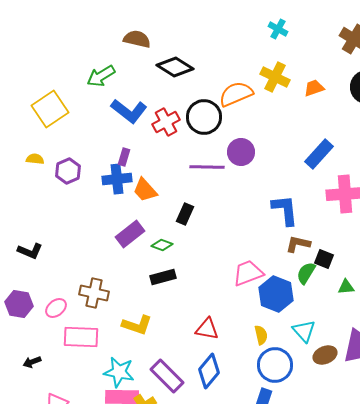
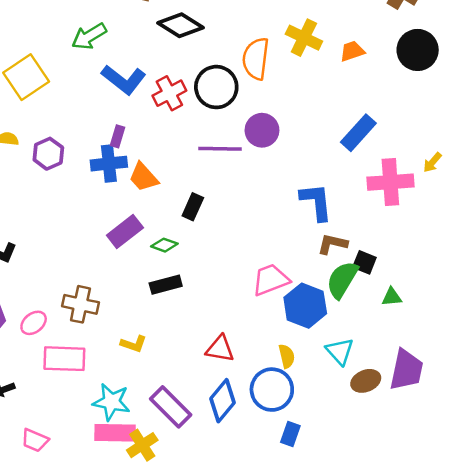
orange semicircle: (236, 94) -> (256, 59), turned -60
green semicircle: (306, 273) -> (342, 280), size x1.4
yellow L-shape: (137, 325) -> (134, 344), size x0.7
blue circle: (275, 365) -> (272, 390), moved

